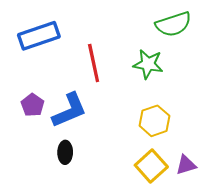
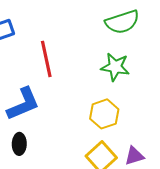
green star: (148, 64) -> (115, 67), moved

